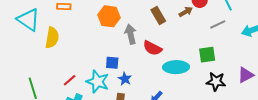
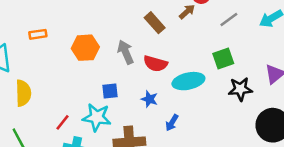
orange hexagon: (109, 16) -> (85, 48), moved
yellow semicircle: (52, 38) -> (23, 93), moved
blue star: (125, 79) -> (149, 99), moved

